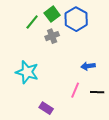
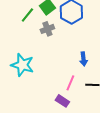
blue arrow: (88, 66) -> (83, 59), turned -88
purple rectangle: (46, 108) -> (62, 101), moved

